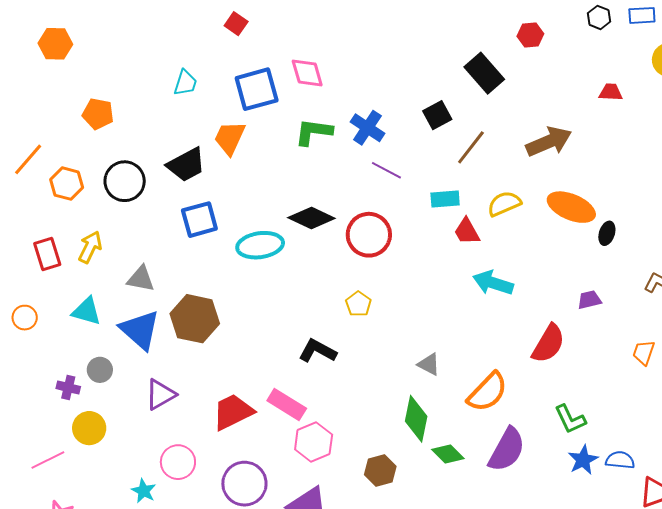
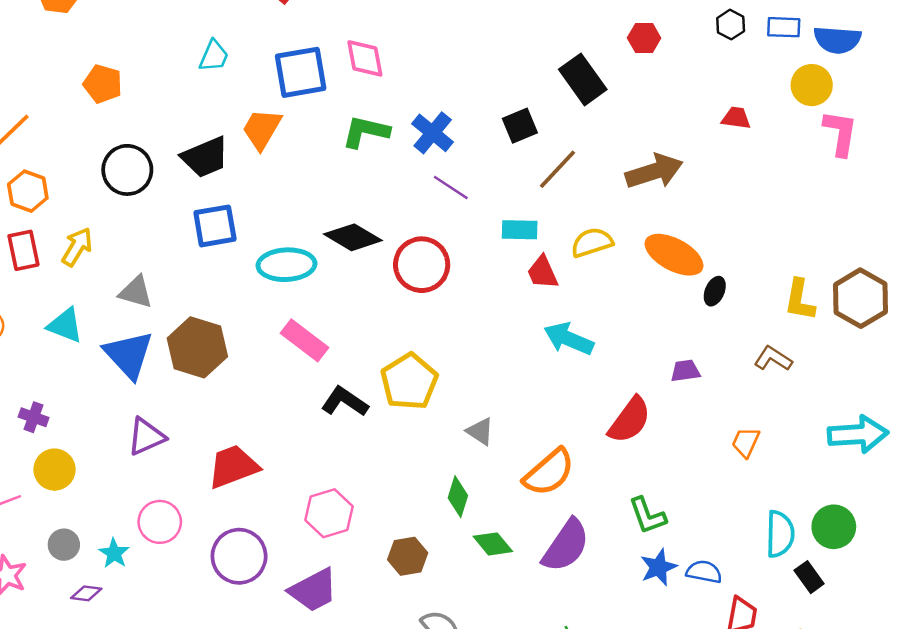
orange hexagon: (67, 184) -> (28, 191), moved
yellow pentagon: (358, 304) -> (409, 382), moved, size x1.8
gray circle: (100, 370) -> (64, 545), moved
pink rectangle: (287, 405) -> (304, 340), moved
green diamond: (416, 419) -> (458, 497), size x0.7

